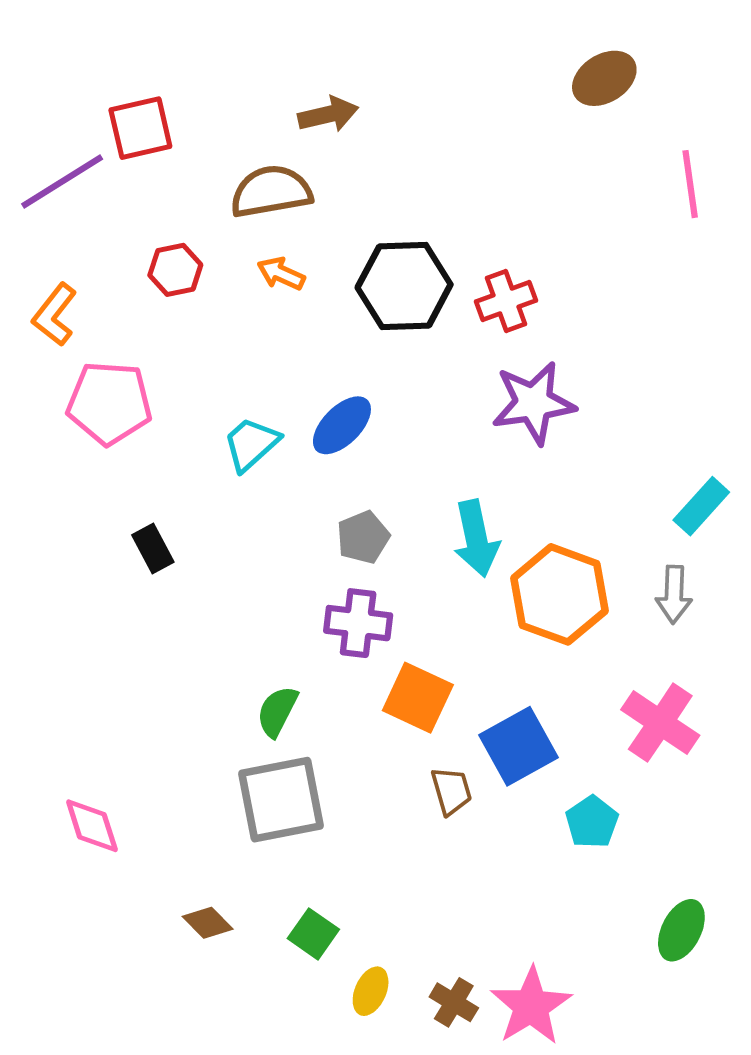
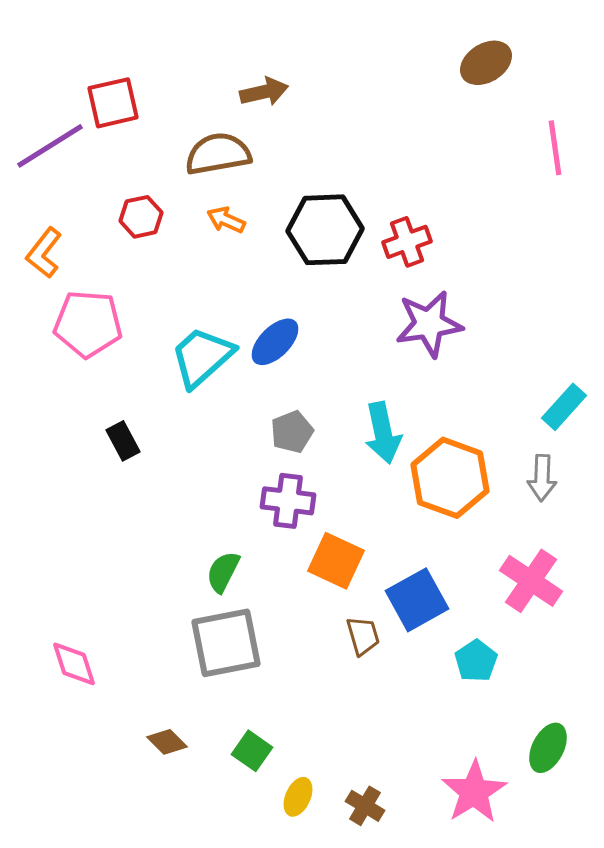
cyan trapezoid: (251, 444) -> (202, 357), size x1.4
pink star: (531, 1006) -> (474, 792), moved

